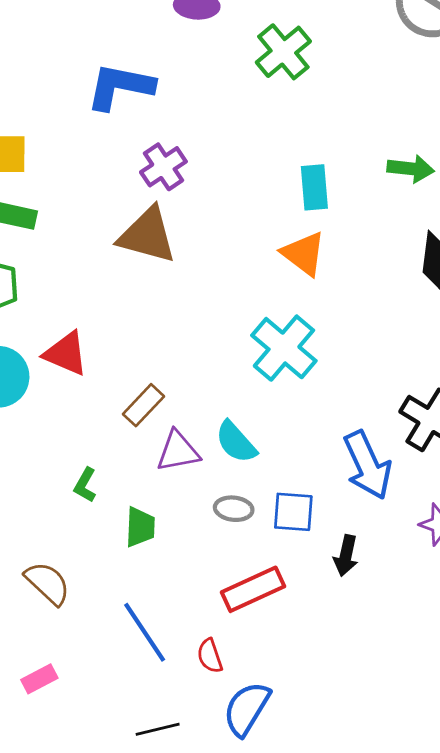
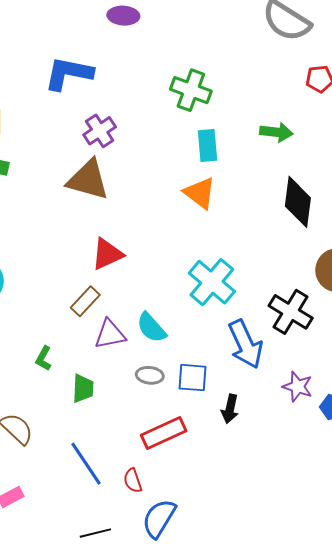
green cross: (283, 52) -> (191, 90), moved, turned -30
cyan cross: (284, 348) -> (212, 282), moved
red triangle: (66, 354) -> (107, 254), moved, turned -48

